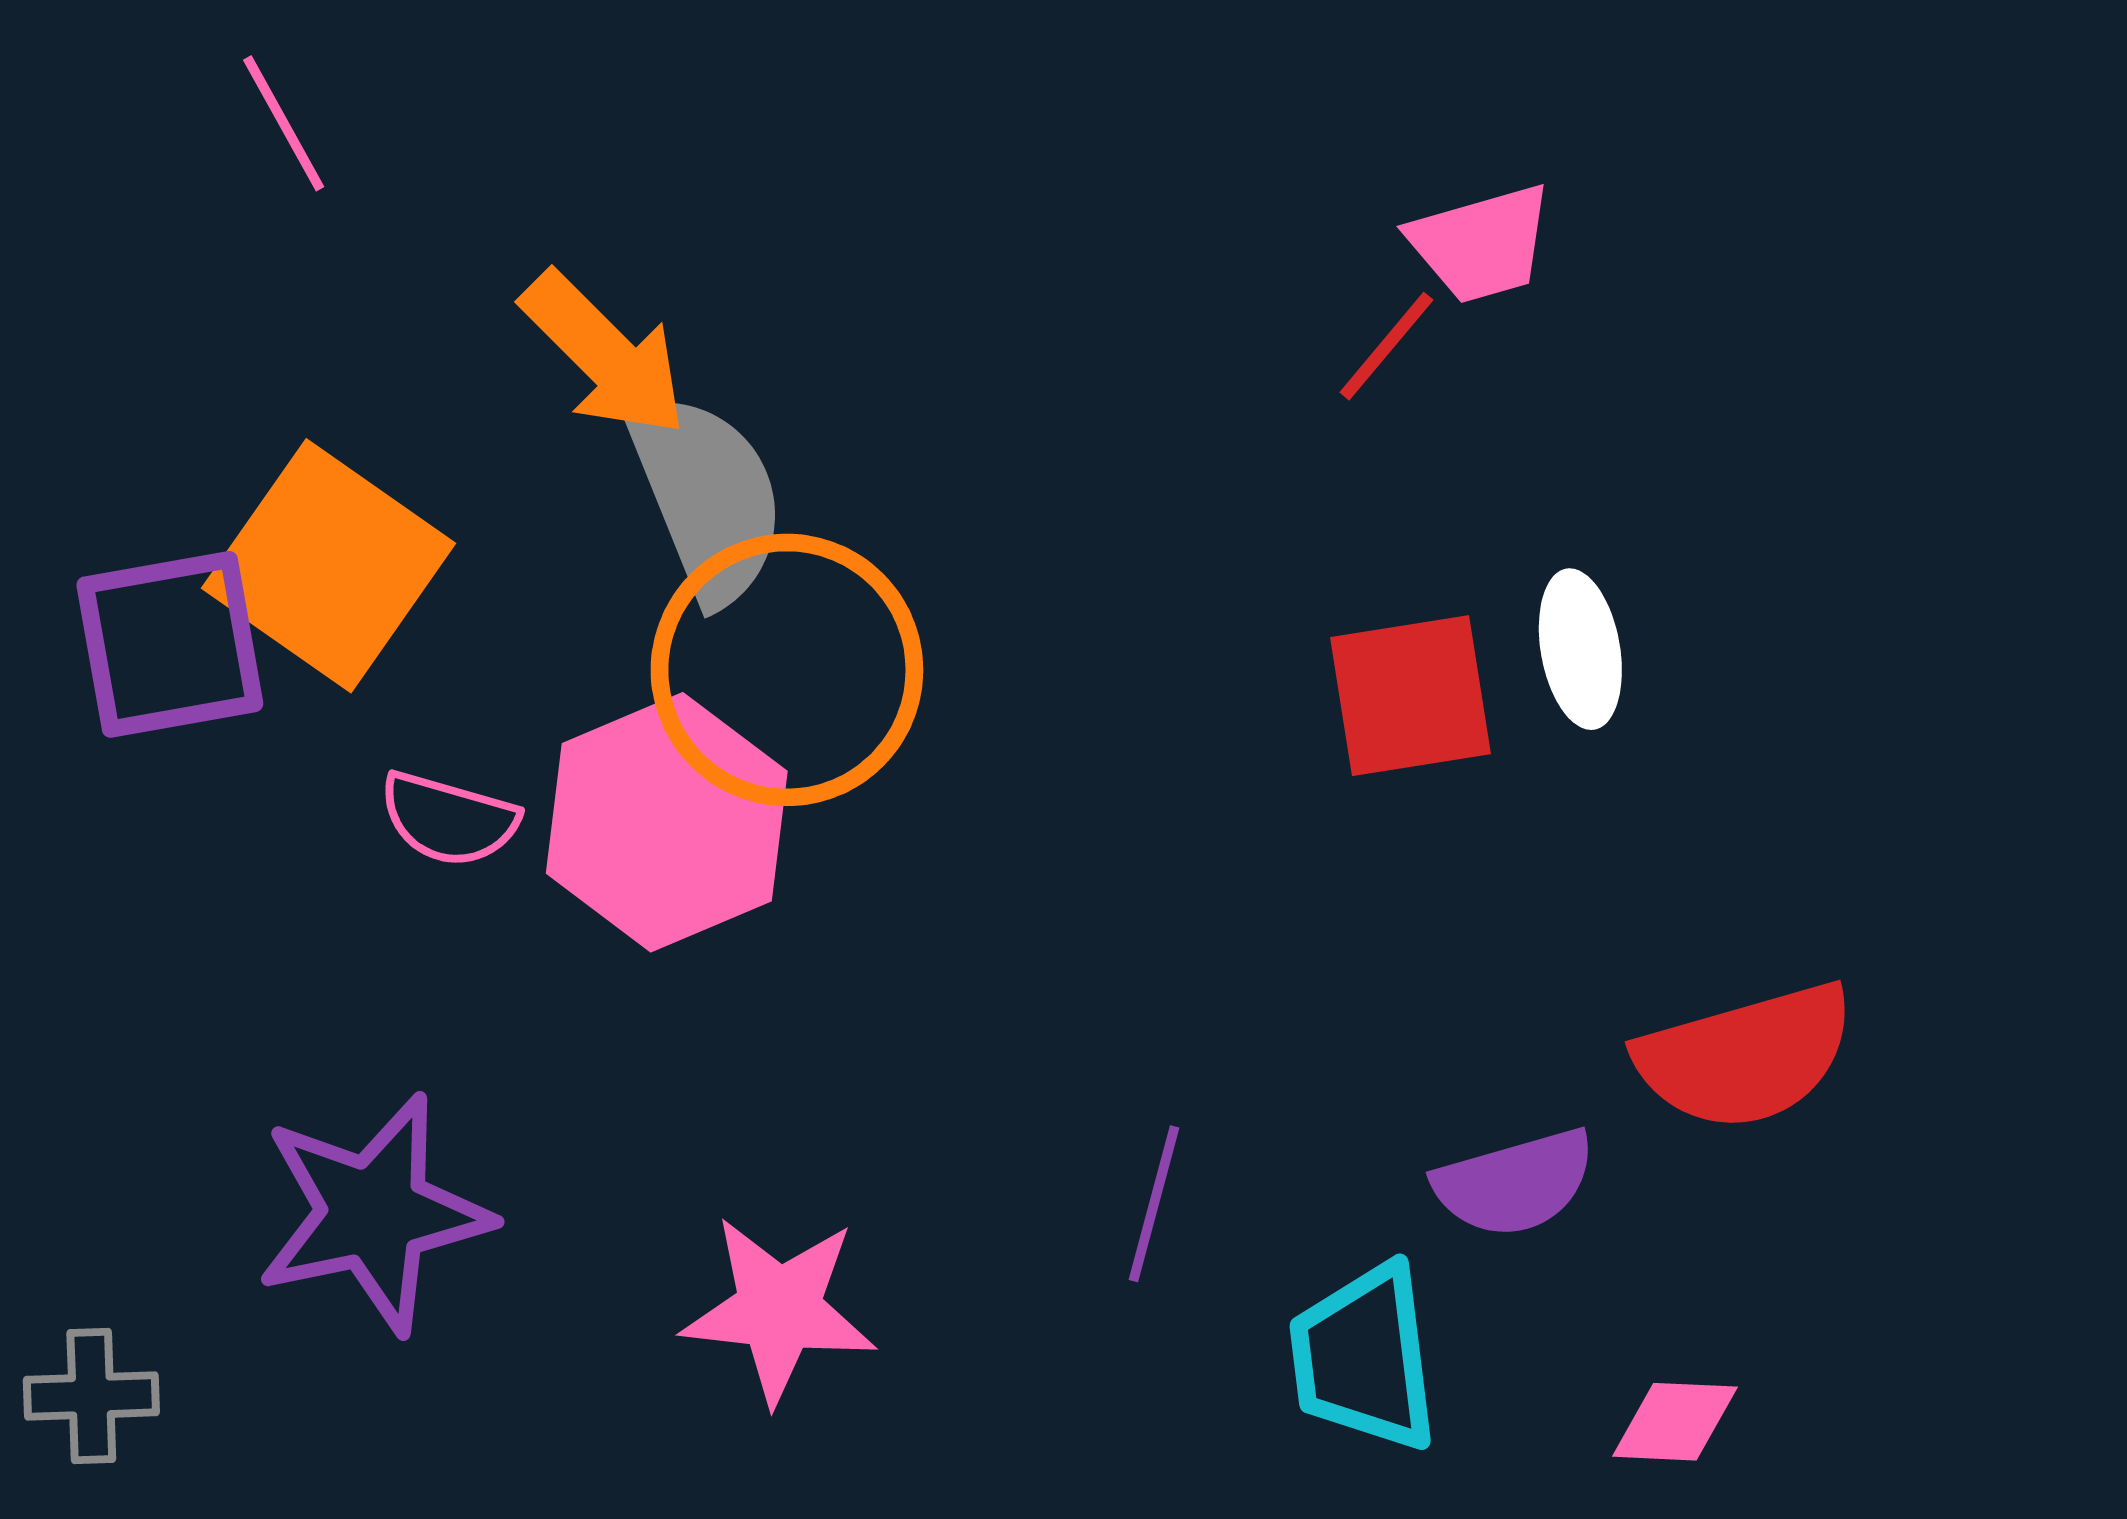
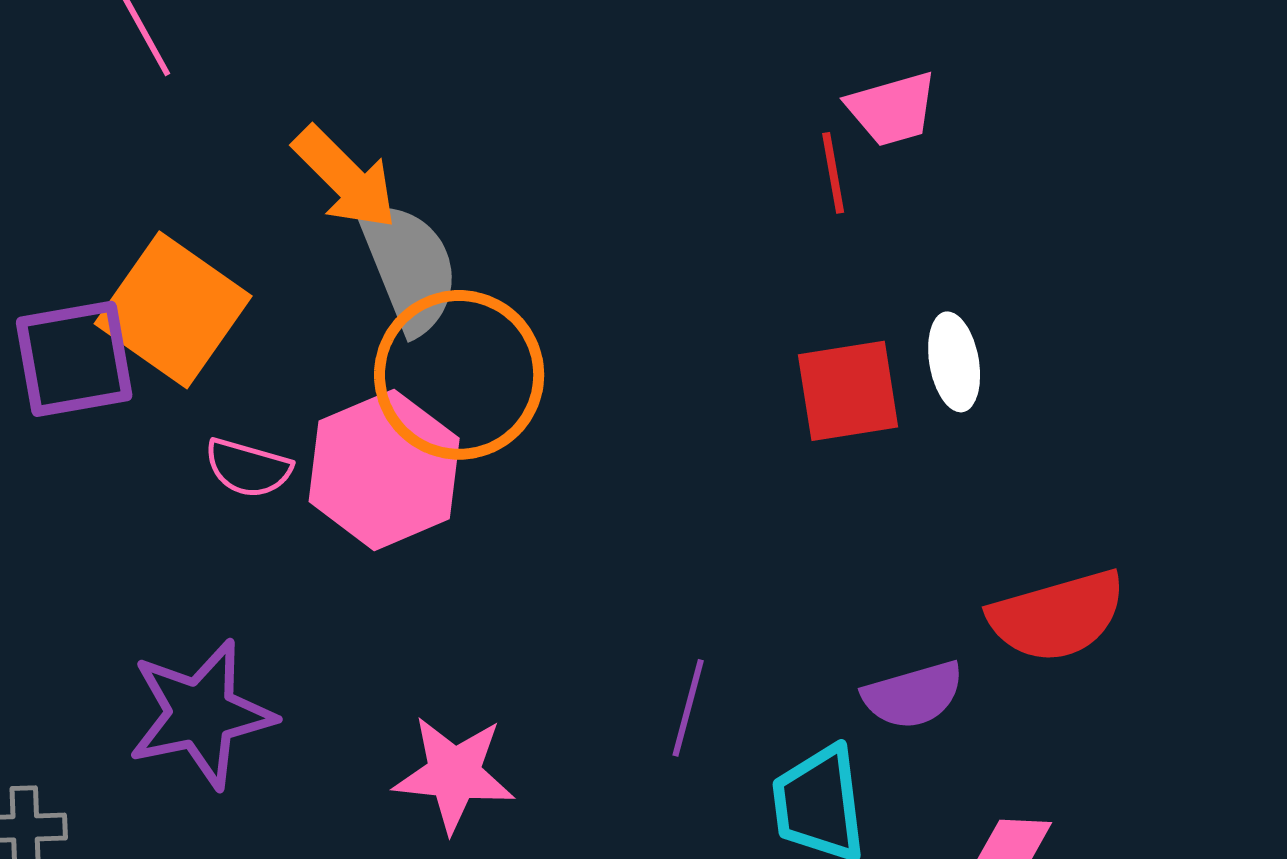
red line: (1386, 346) -> (833, 173), turned -50

